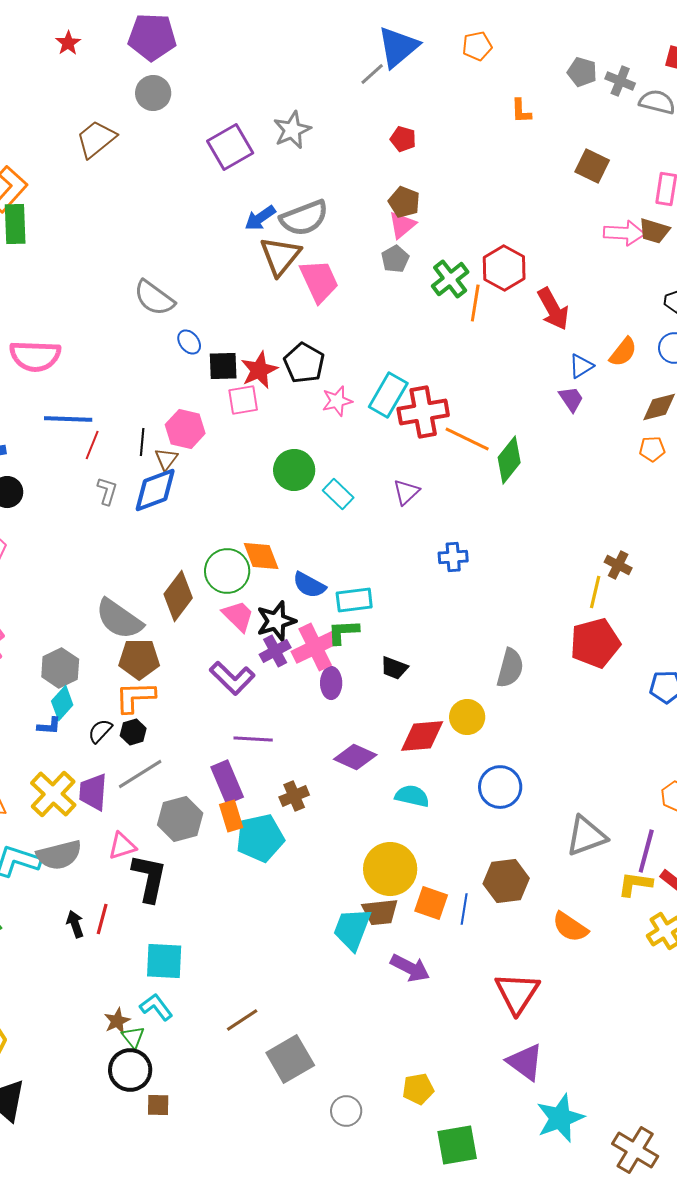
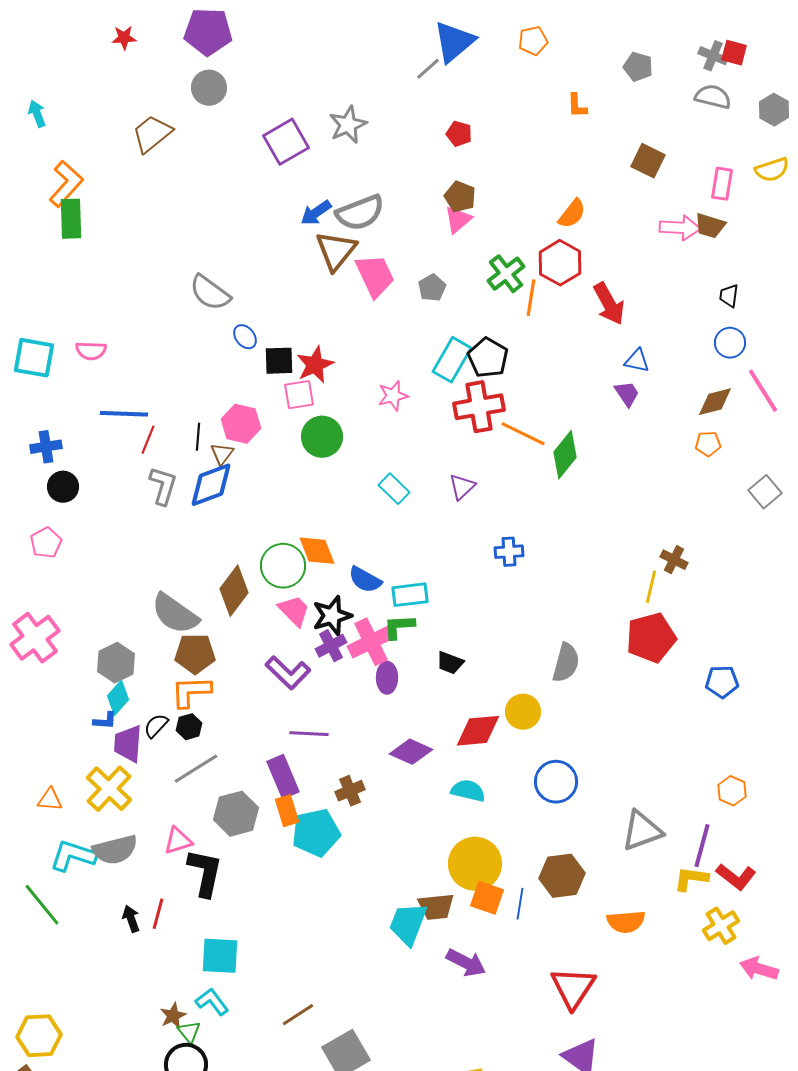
red star: (68, 43) -> (124, 38), turned 30
gray cross: (620, 81) -> (713, 56), moved
gray pentagon: (395, 259) -> (432, 288), moved
orange semicircle: (623, 352) -> (572, 214), moved
pink semicircle: (35, 356) -> (91, 351), size x0.6
black pentagon: (304, 363) -> (488, 358), moved
blue triangle: (581, 366) -> (637, 361), turned 44
cyan rectangle: (388, 395) -> (452, 360), moved
green circle: (294, 470) -> (322, 437), moved
gray L-shape: (107, 491) -> (163, 486), size x1.4
purple trapezoid: (93, 792) -> (128, 744), moved
yellow circle: (390, 869) -> (475, 864), moved
orange semicircle: (570, 927) -> (626, 922), turned -39

